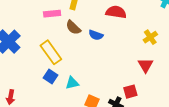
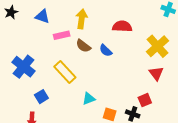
blue semicircle: (96, 35) -> (106, 50), turned 32
yellow cross: (150, 37) -> (157, 46), size x1.6
blue square: (51, 76) -> (41, 97), moved, turned 32

